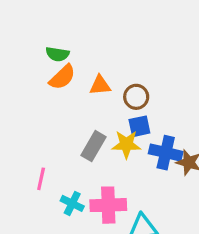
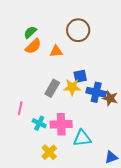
green semicircle: (57, 54) -> (30, 32), turned 128
brown circle: (136, 97) -> (78, 30), moved, size x1.5

